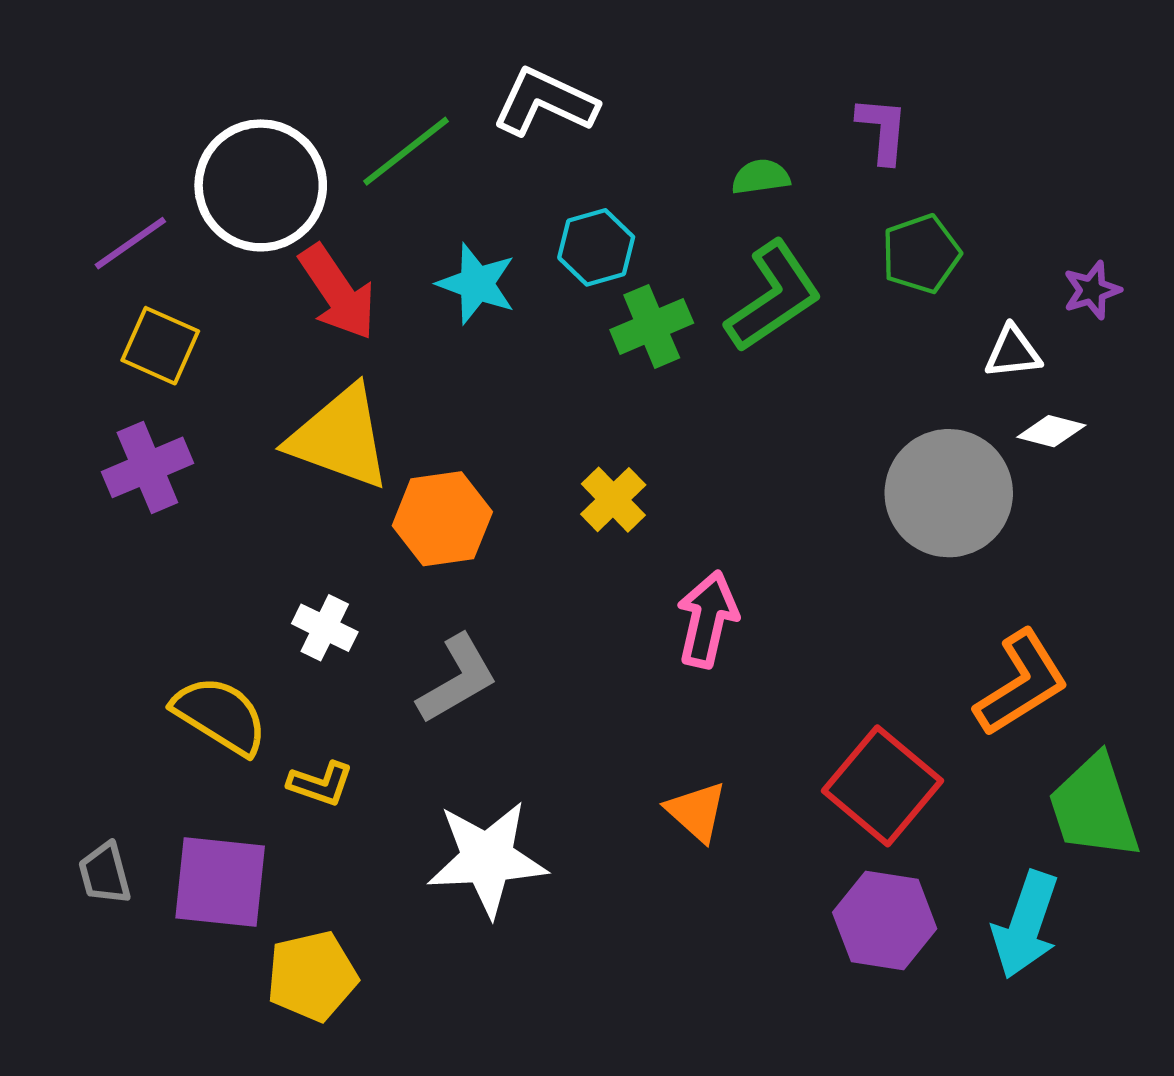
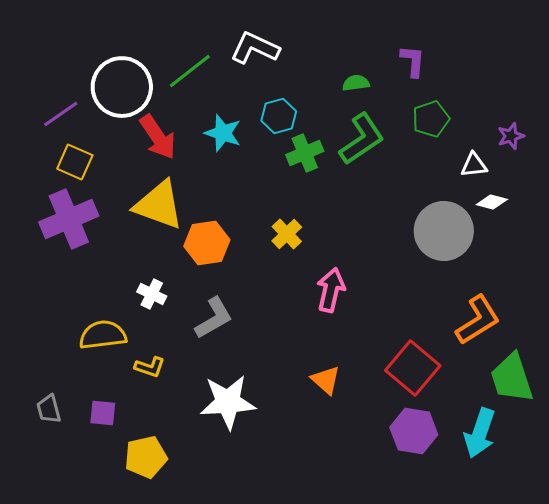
purple cross: (147, 467) -> (69, 219), size x1.4
yellow semicircle: (220, 715) -> (103, 335), turned -39
purple square: (220, 882) -> (103, 413), size x0.6

